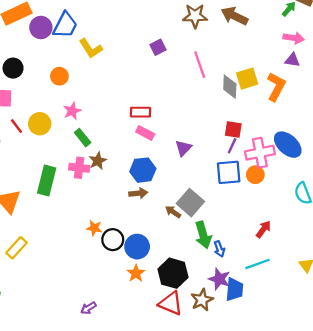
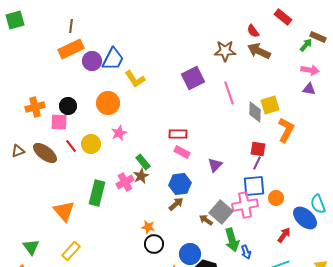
purple square: (158, 47) -> (193, 78), size x1.6
black circle: (13, 68) -> (68, 106), moved
orange circle: (59, 76) -> (108, 103), size x1.5
orange L-shape: (276, 87) -> (286, 130), moved
green rectangle: (83, 138) -> (143, 162), moved
blue ellipse: (288, 145) -> (305, 218), moved
pink cross: (260, 153) -> (245, 205), moved
pink cross: (79, 168) -> (125, 182), turned -36
orange circle: (255, 175) -> (276, 198), moved
brown arrow: (138, 193) -> (176, 204), turned -35
orange star: (94, 228) -> (148, 227), moved
blue circle: (137, 247) -> (190, 254), moved

